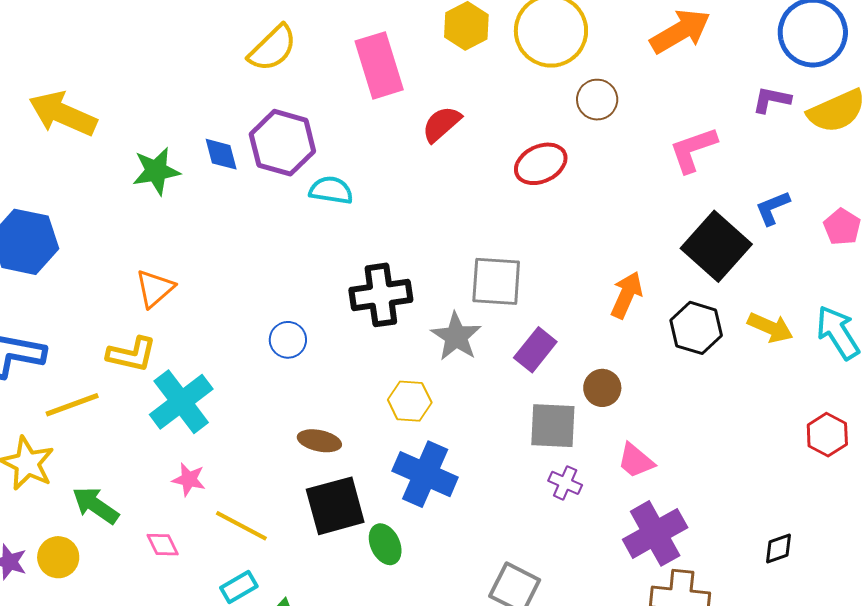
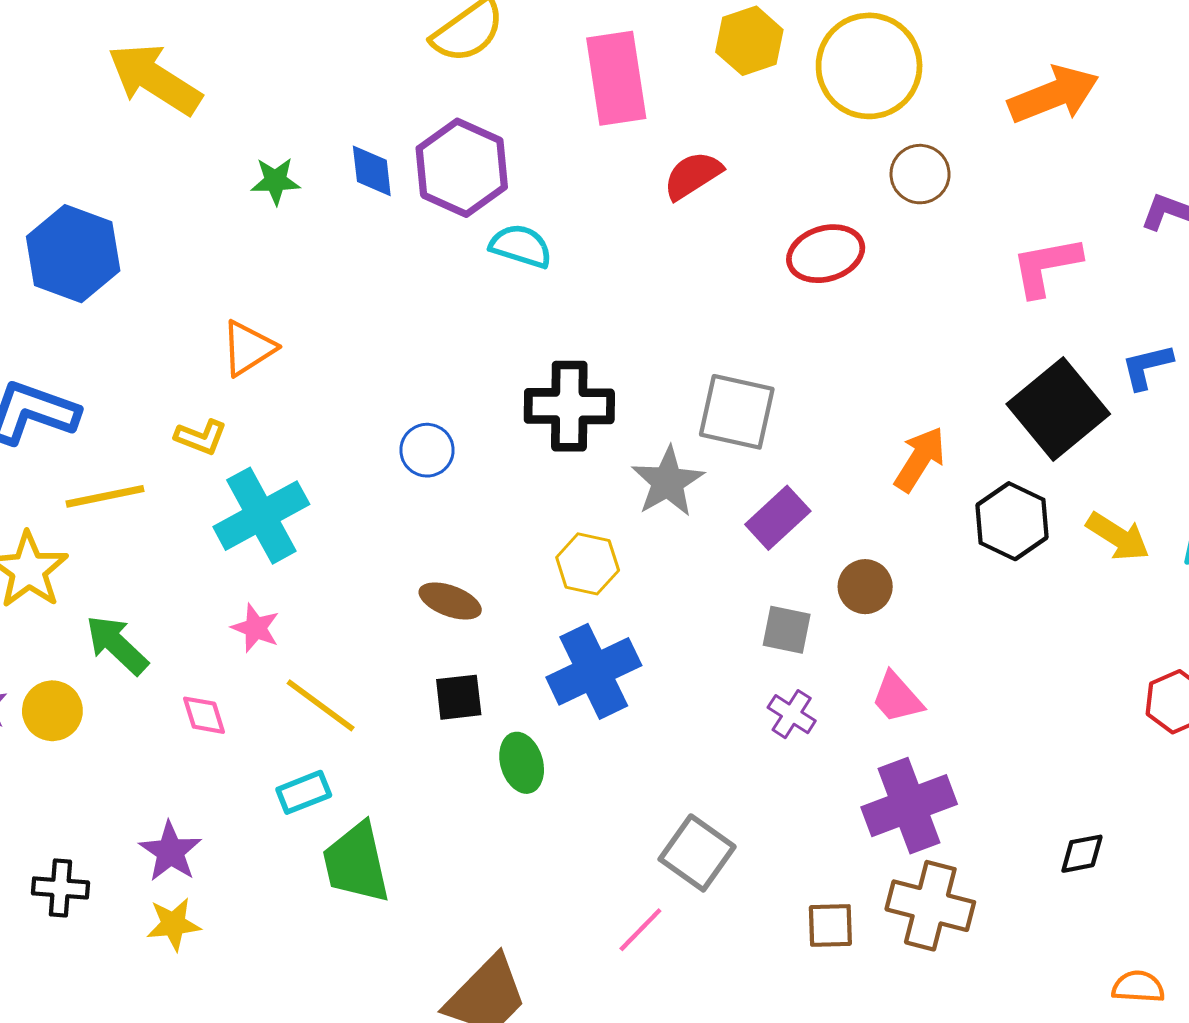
green star: (156, 171) -> (276, 181), size x0.7
yellow L-shape: (132, 354) -> (201, 437), size x0.7
gray square: (553, 426) -> (787, 630), size x0.7
blue cross: (425, 474) -> (594, 671), turned 32
black square: (335, 506) -> (459, 697), size x0.6

